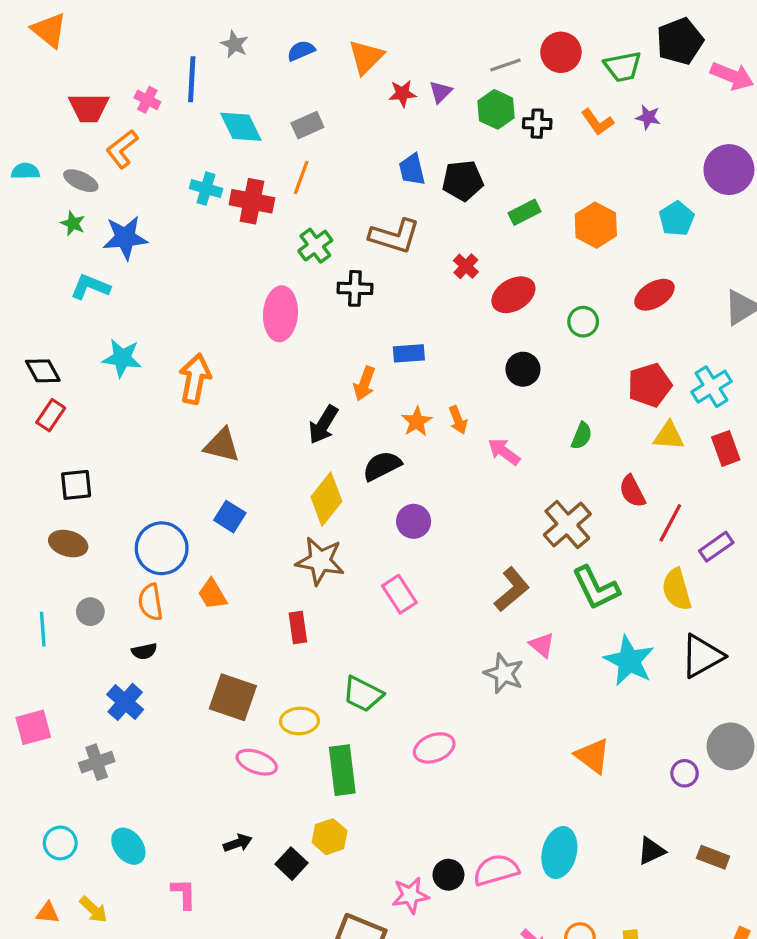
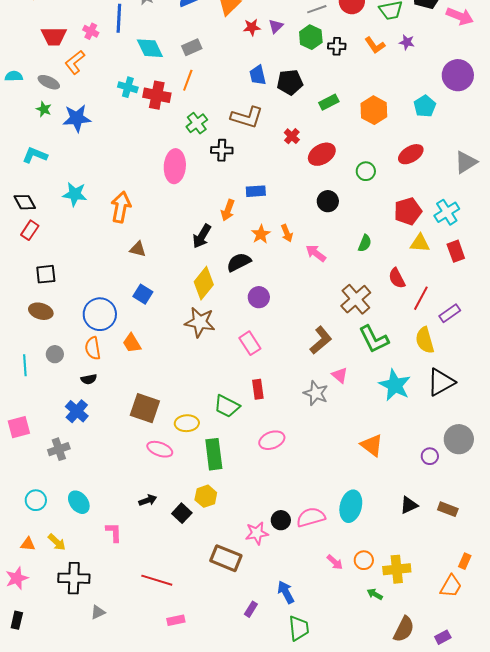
cyan L-shape: (90, 287) -> (35, 155), moved
brown triangle: (222, 445) -> (138, 249), size x0.7
red rectangle: (298, 628) -> (258, 389), moved

